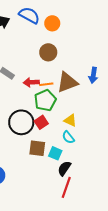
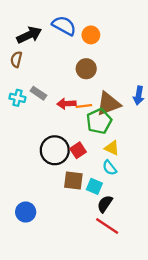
green pentagon: (45, 100) -> (99, 121), moved
red line: (66, 187) -> (107, 226), turned -75

